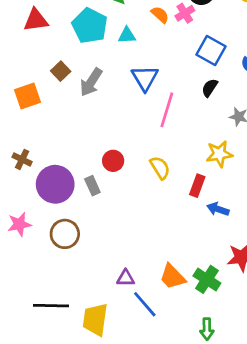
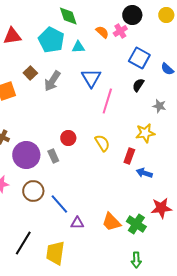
blue line: (145, 304) -> (59, 204), moved
black line: (51, 306) -> (23, 243), turned -60

